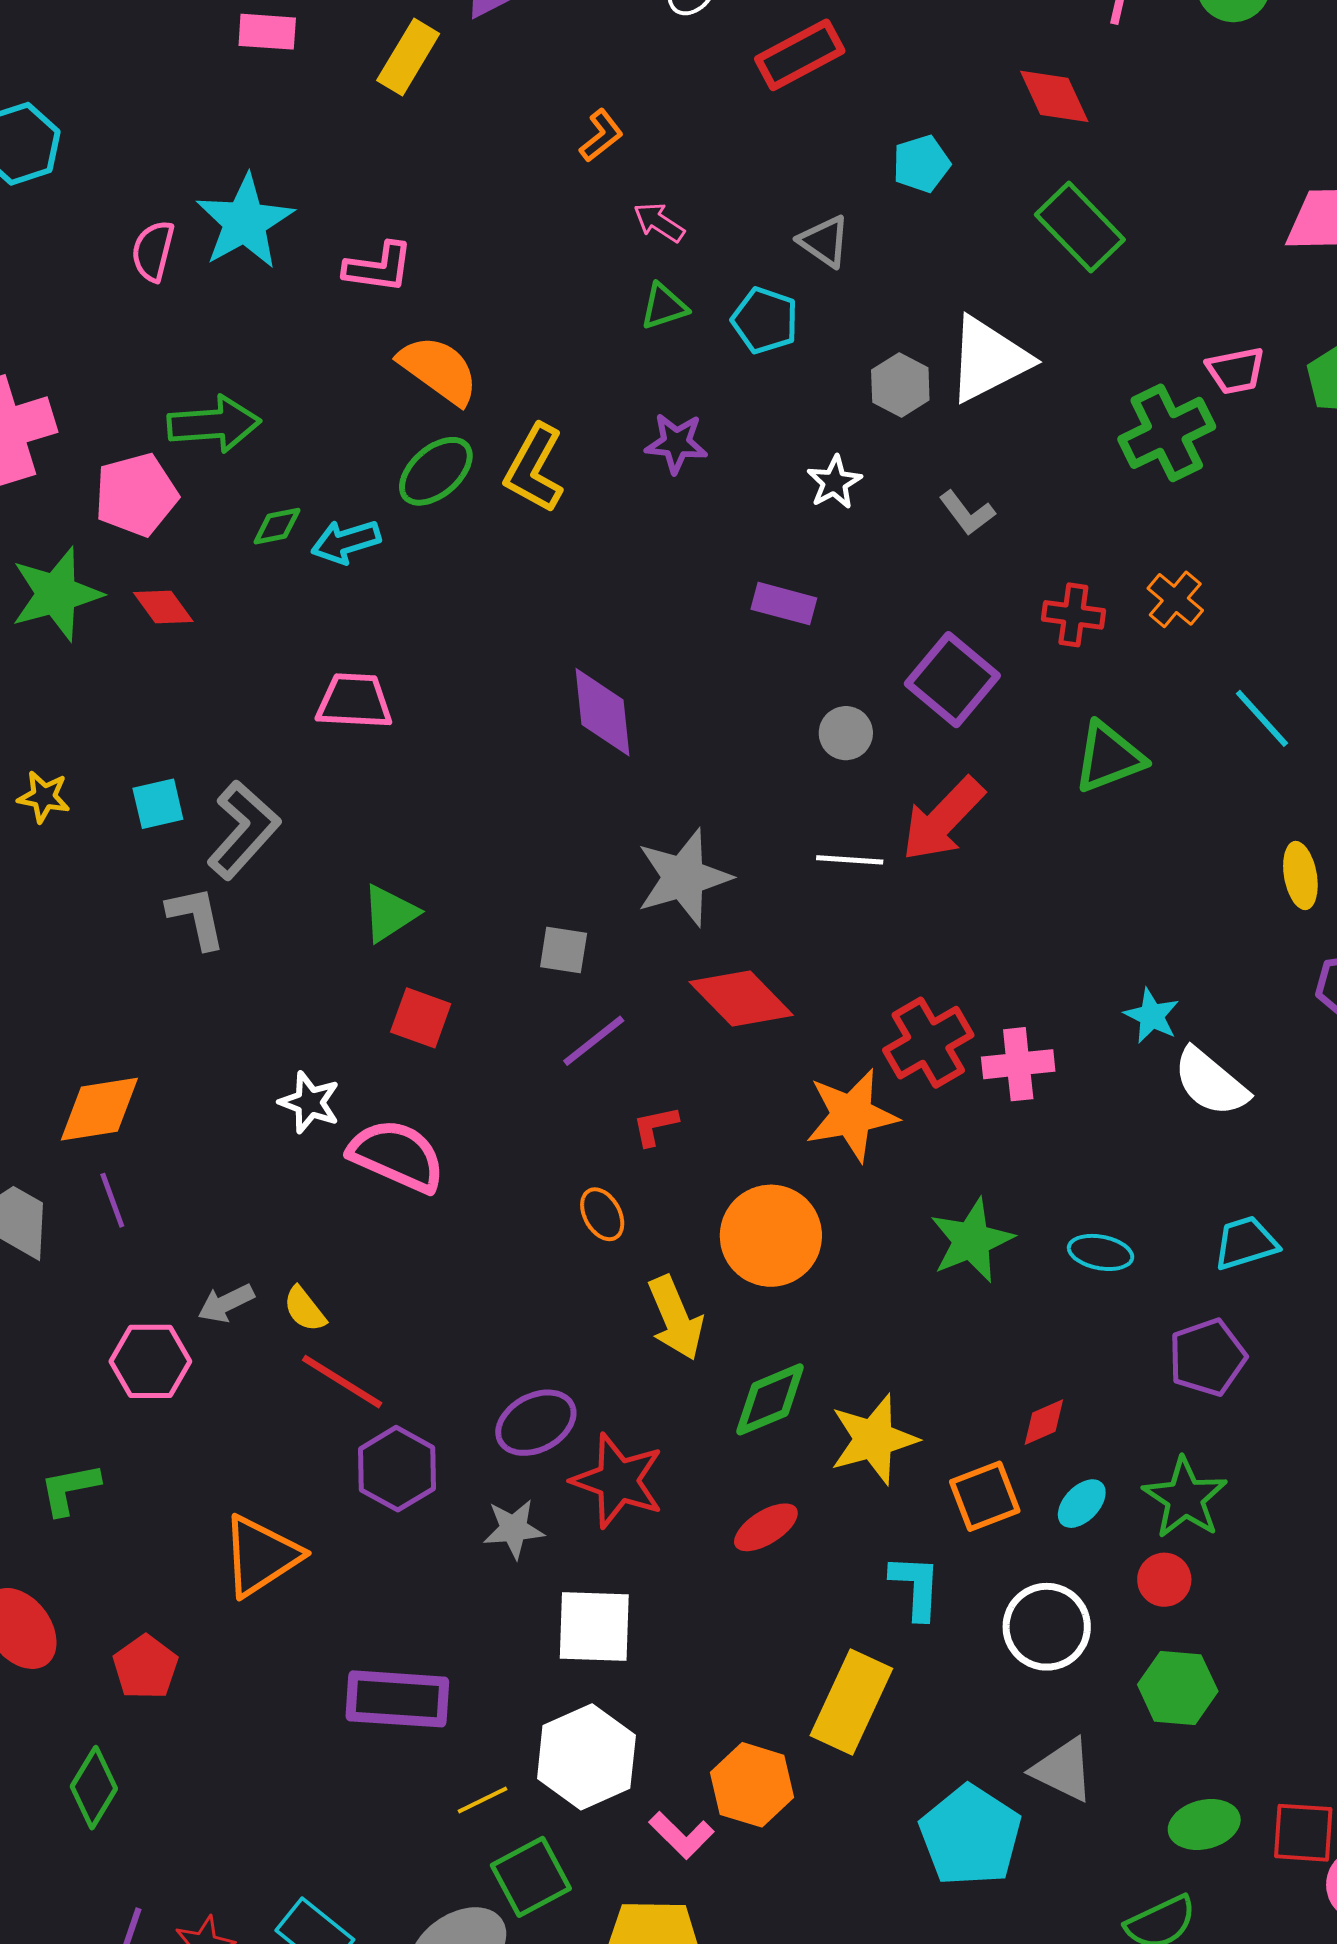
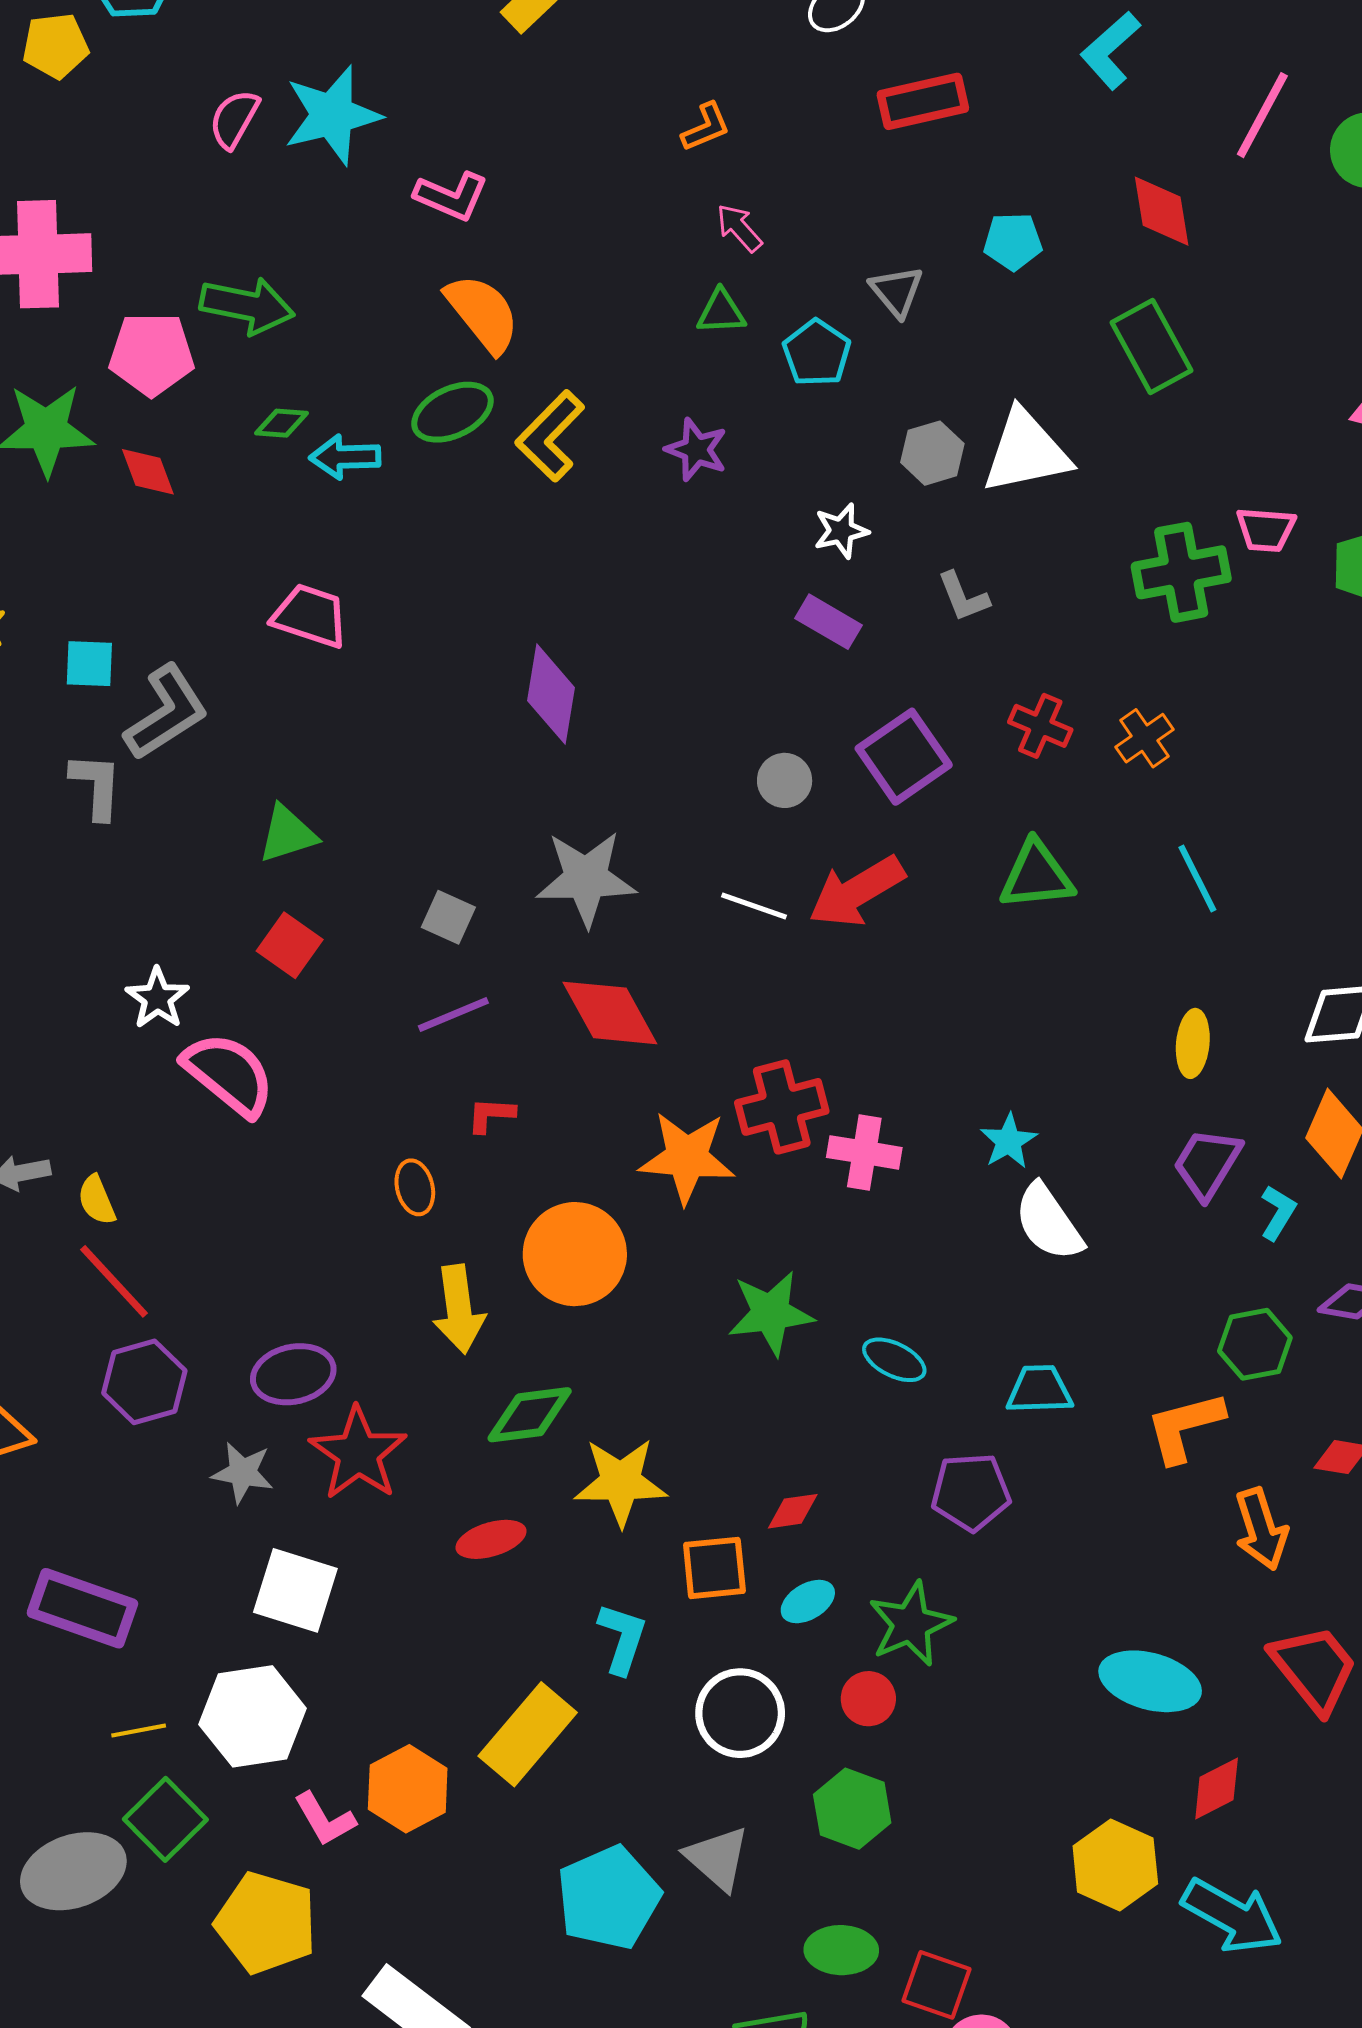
purple rectangle: (784, 604) -> (829, 622), moved
green square: (531, 1877) -> (165, 1819), turned -32

